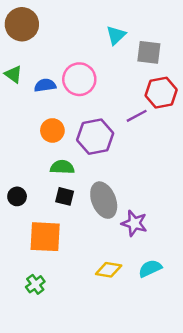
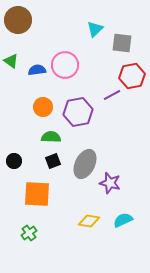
black square: (65, 196) -> (53, 161), turned -35
gray ellipse: (104, 200) -> (85, 164), turned 48

